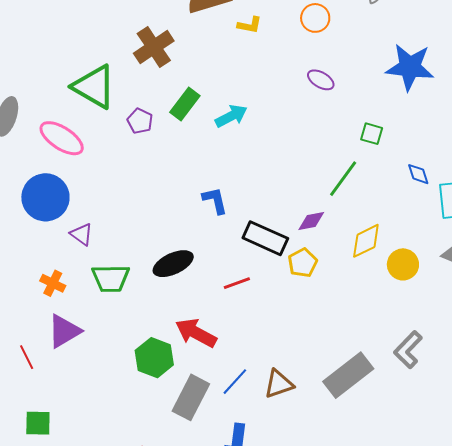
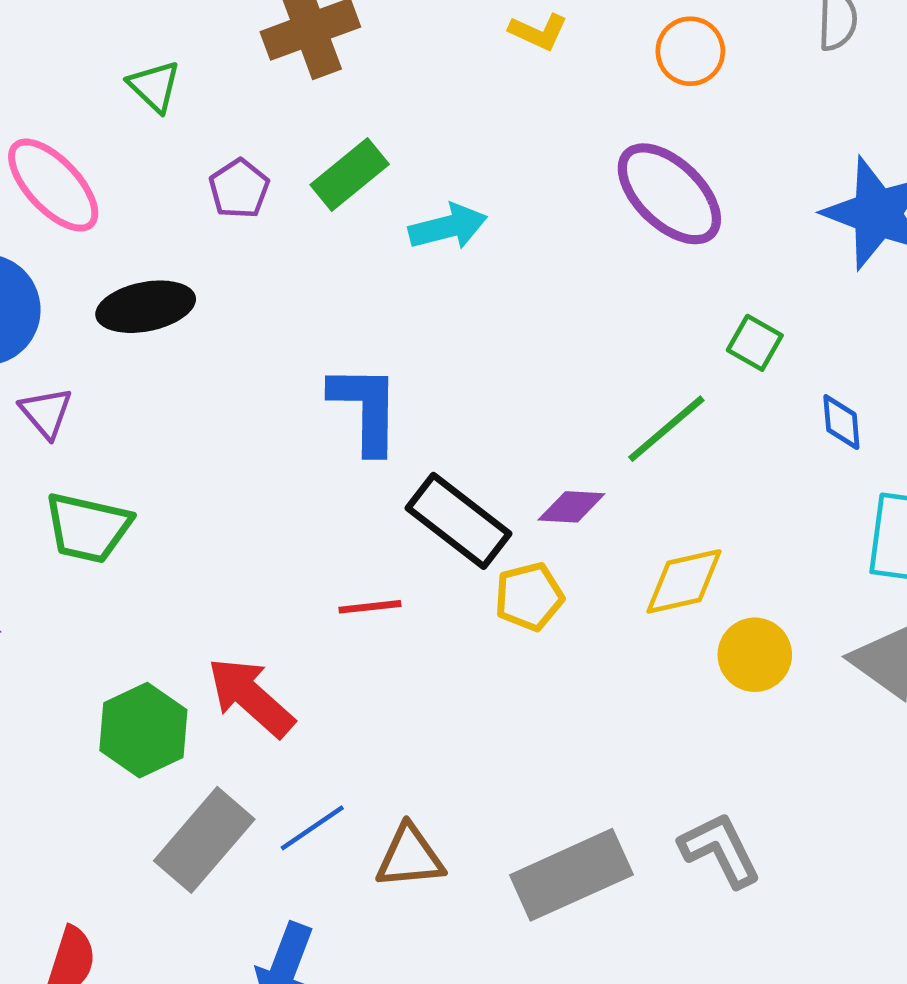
purple ellipse: (321, 80) -> (669, 194), size x1.8
green triangle: (94, 87) -> (154, 86), size x0.5
blue diamond: (418, 174) -> (841, 422), moved
blue L-shape: (215, 200) -> (365, 409), size x1.4
black ellipse: (173, 264) -> (146, 307), moved
gray L-shape: (408, 350) -> (720, 850), turned 96

